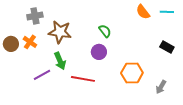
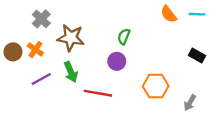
gray cross: (35, 16) -> (41, 19), turned -35
green semicircle: (105, 31) -> (124, 37), turned -120
purple line: (42, 75) -> (41, 79), moved

